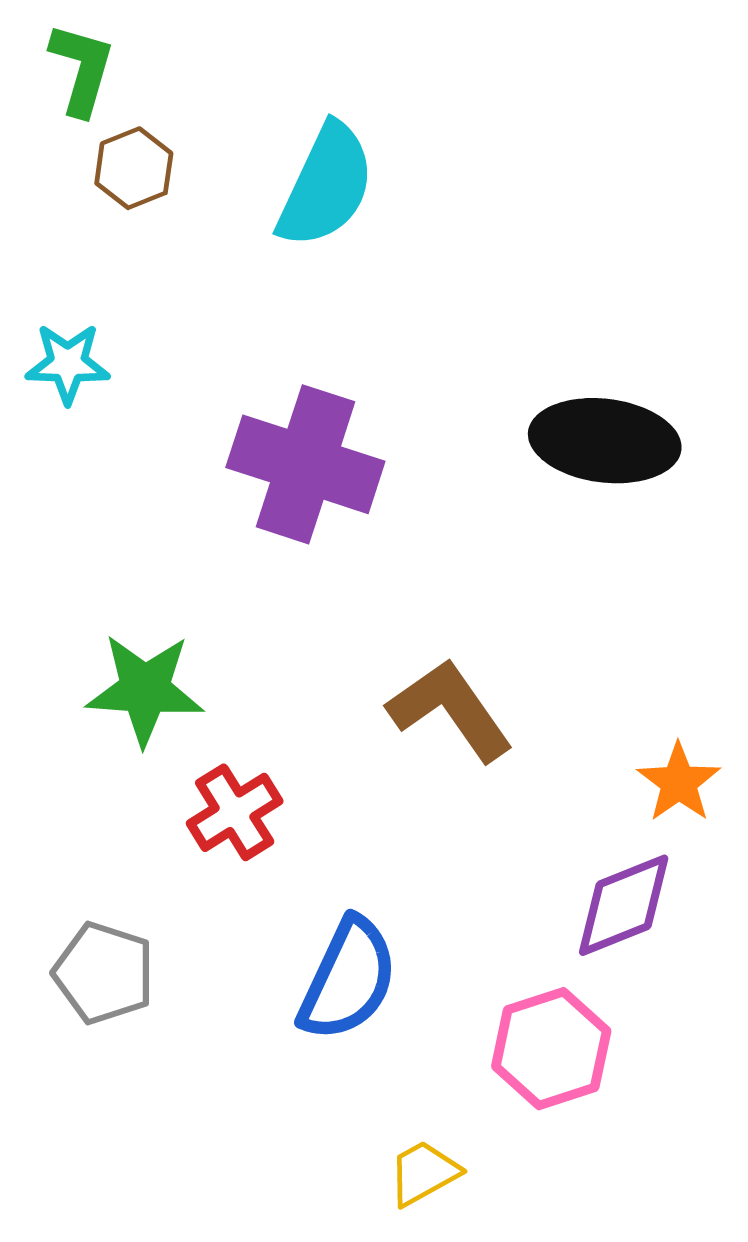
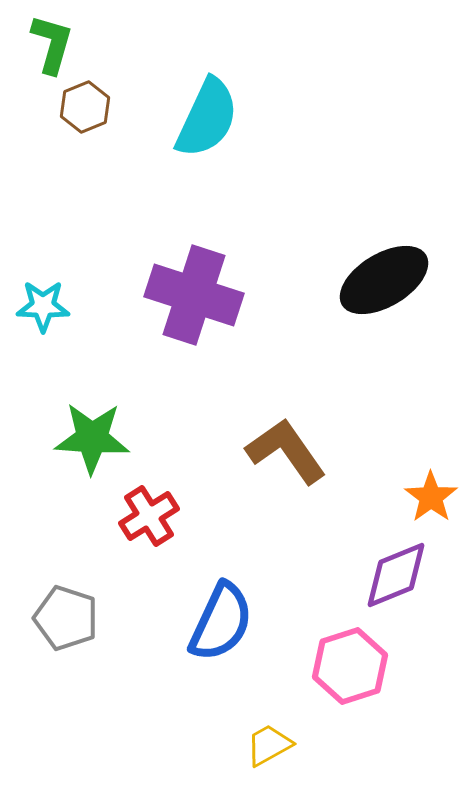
cyan star: (68, 364) -> (43, 306), moved
black ellipse: (605, 441) -> (384, 280), turned -38

